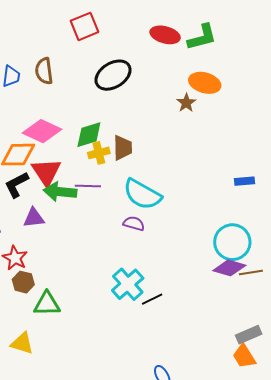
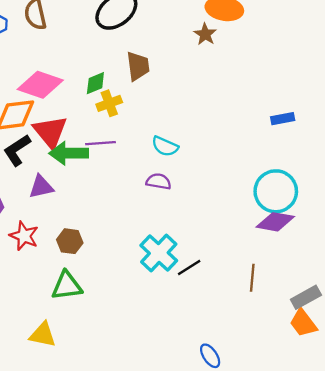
green diamond: (89, 135) -> (95, 83), size x0.7
brown trapezoid: (123, 148) -> (138, 66), moved
cyan semicircle: (142, 194) -> (165, 146), size x0.6
brown line: (251, 273) -> (252, 278), moved, turned -70
brown hexagon: (23, 282) -> (70, 241), moved

